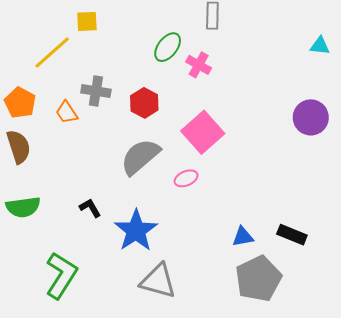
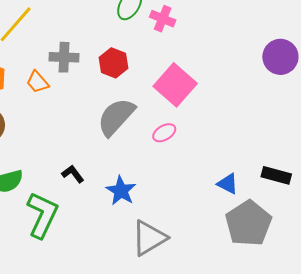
blue star: (136, 231) -> (121, 191), size x0.7
blue triangle: (243, 237) -> (228, 184), turned 45
green L-shape: (61, 275) -> (42, 215), moved
gray triangle: (158, 281) -> (149, 238), turned -39

